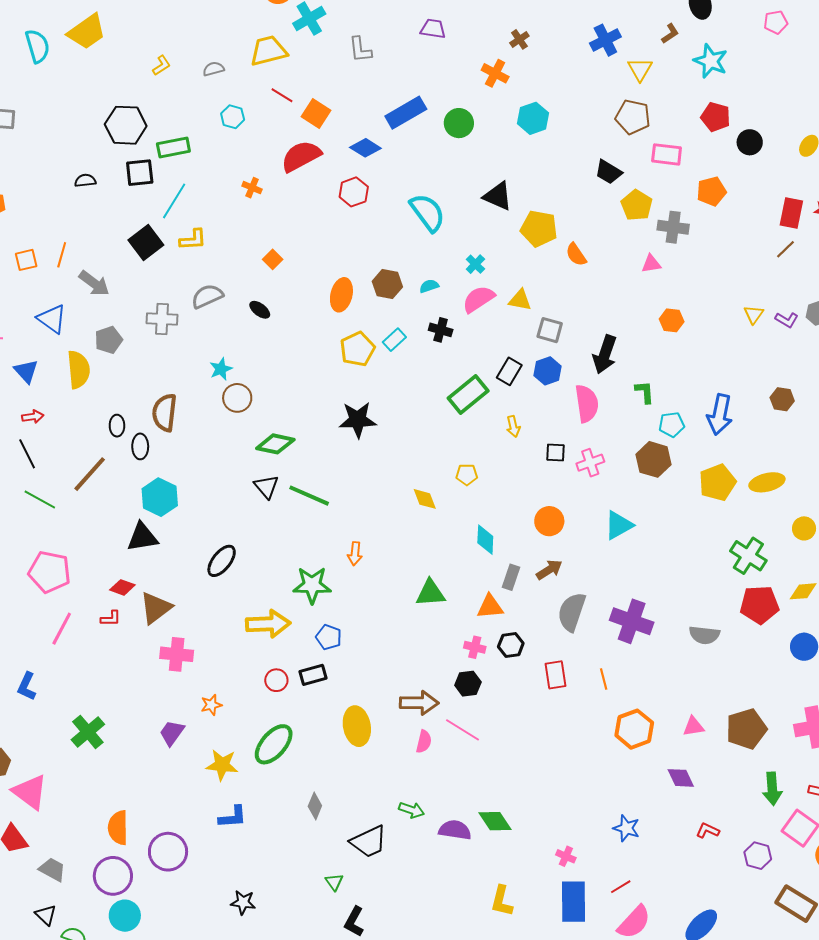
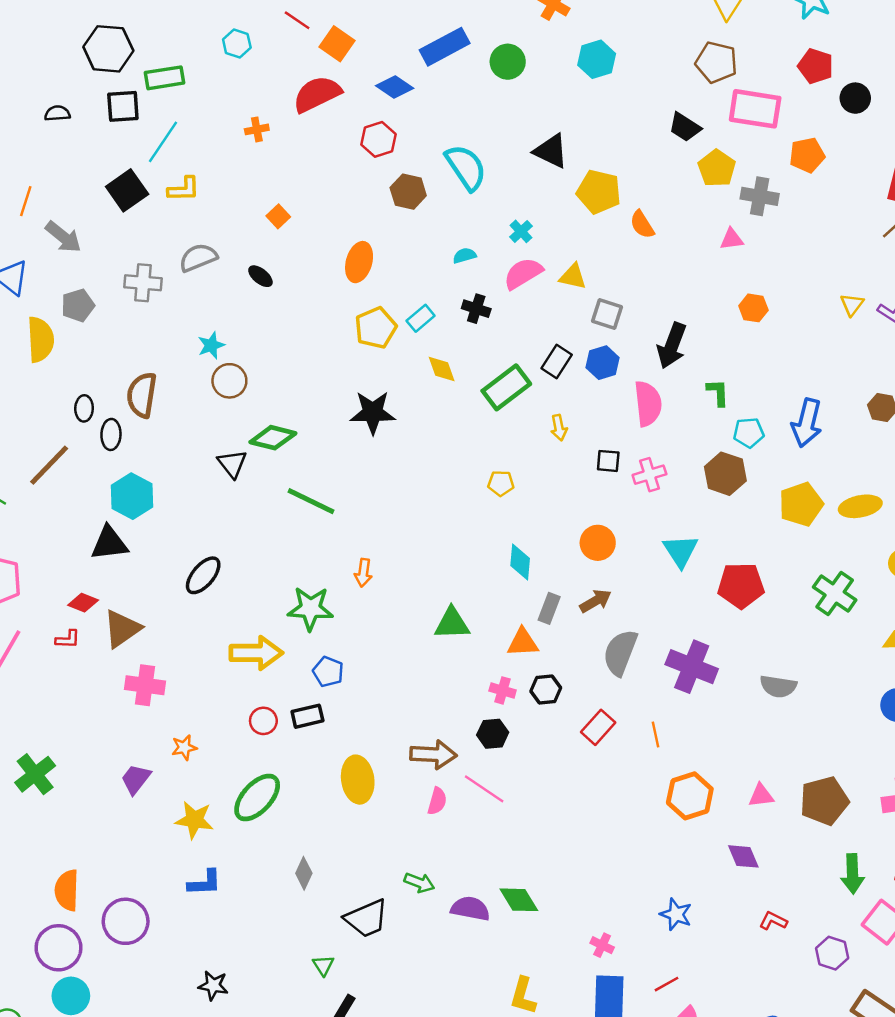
pink rectangle: (667, 154) -> (755, 109), size x1.4
orange cross: (252, 188) -> (257, 129), turned -36
brown hexagon: (387, 284) -> (408, 192), moved
black triangle: (266, 487) -> (232, 464), moved
yellow diamond: (425, 499) -> (442, 369), moved
cyan triangle: (619, 525) -> (681, 551), turned -36
red pentagon: (760, 605) -> (741, 585), moved
red rectangle: (556, 675) -> (598, 727), turned 48

